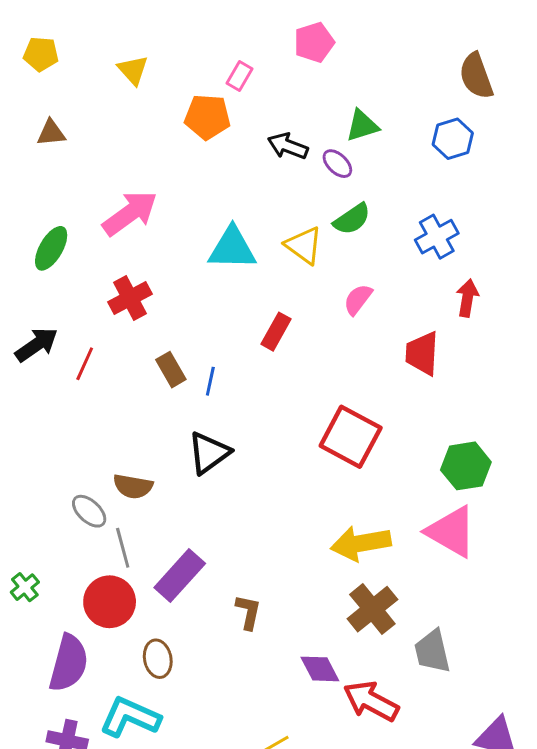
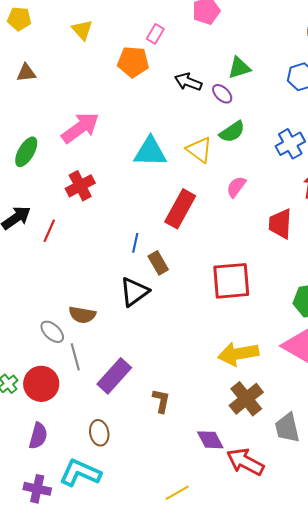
red rectangle: (276, 332) -> (180, 209), size x1.5
brown rectangle: (171, 370) -> (158, 263), moved
red square: (351, 437) -> (231, 281), turned -33
red circle: (110, 602) -> (41, 384), moved
purple semicircle: (69, 663) -> (38, 436), size x0.7

